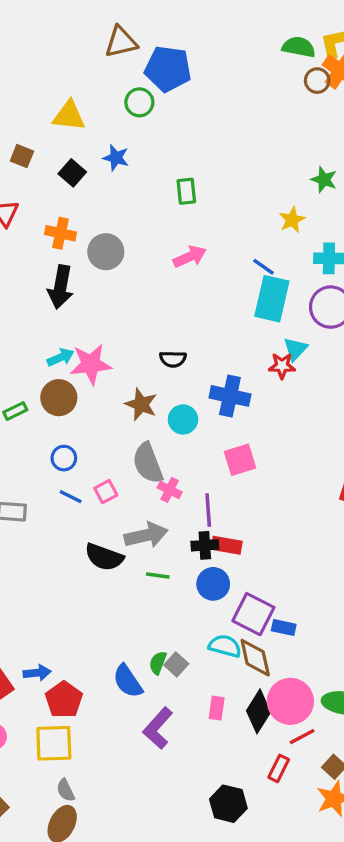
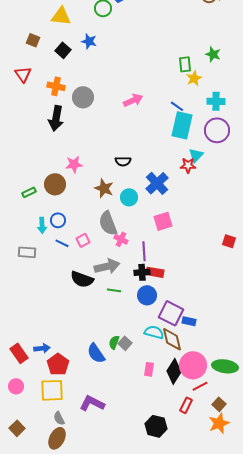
green rectangle: (186, 191) -> (185, 64), moved
cyan arrow: (61, 357) -> (42, 225), moved, turned 112
pink star: (91, 364) -> (74, 164), size x0.7
blue cross: (230, 396) -> (157, 183), turned 35
purple L-shape: (158, 728) -> (92, 403), moved, turned 75

